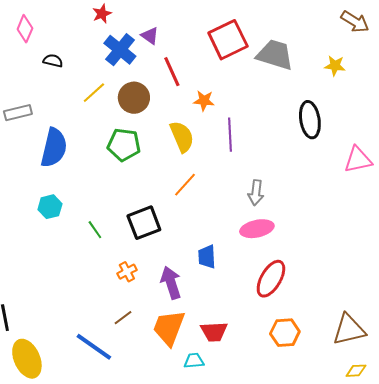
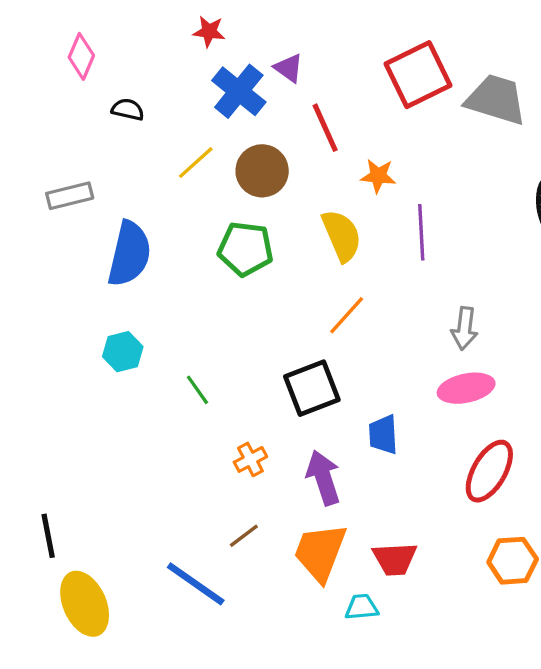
red star: (102, 14) -> (209, 32), turned 30
black square: (144, 223) -> (312, 388), moved

